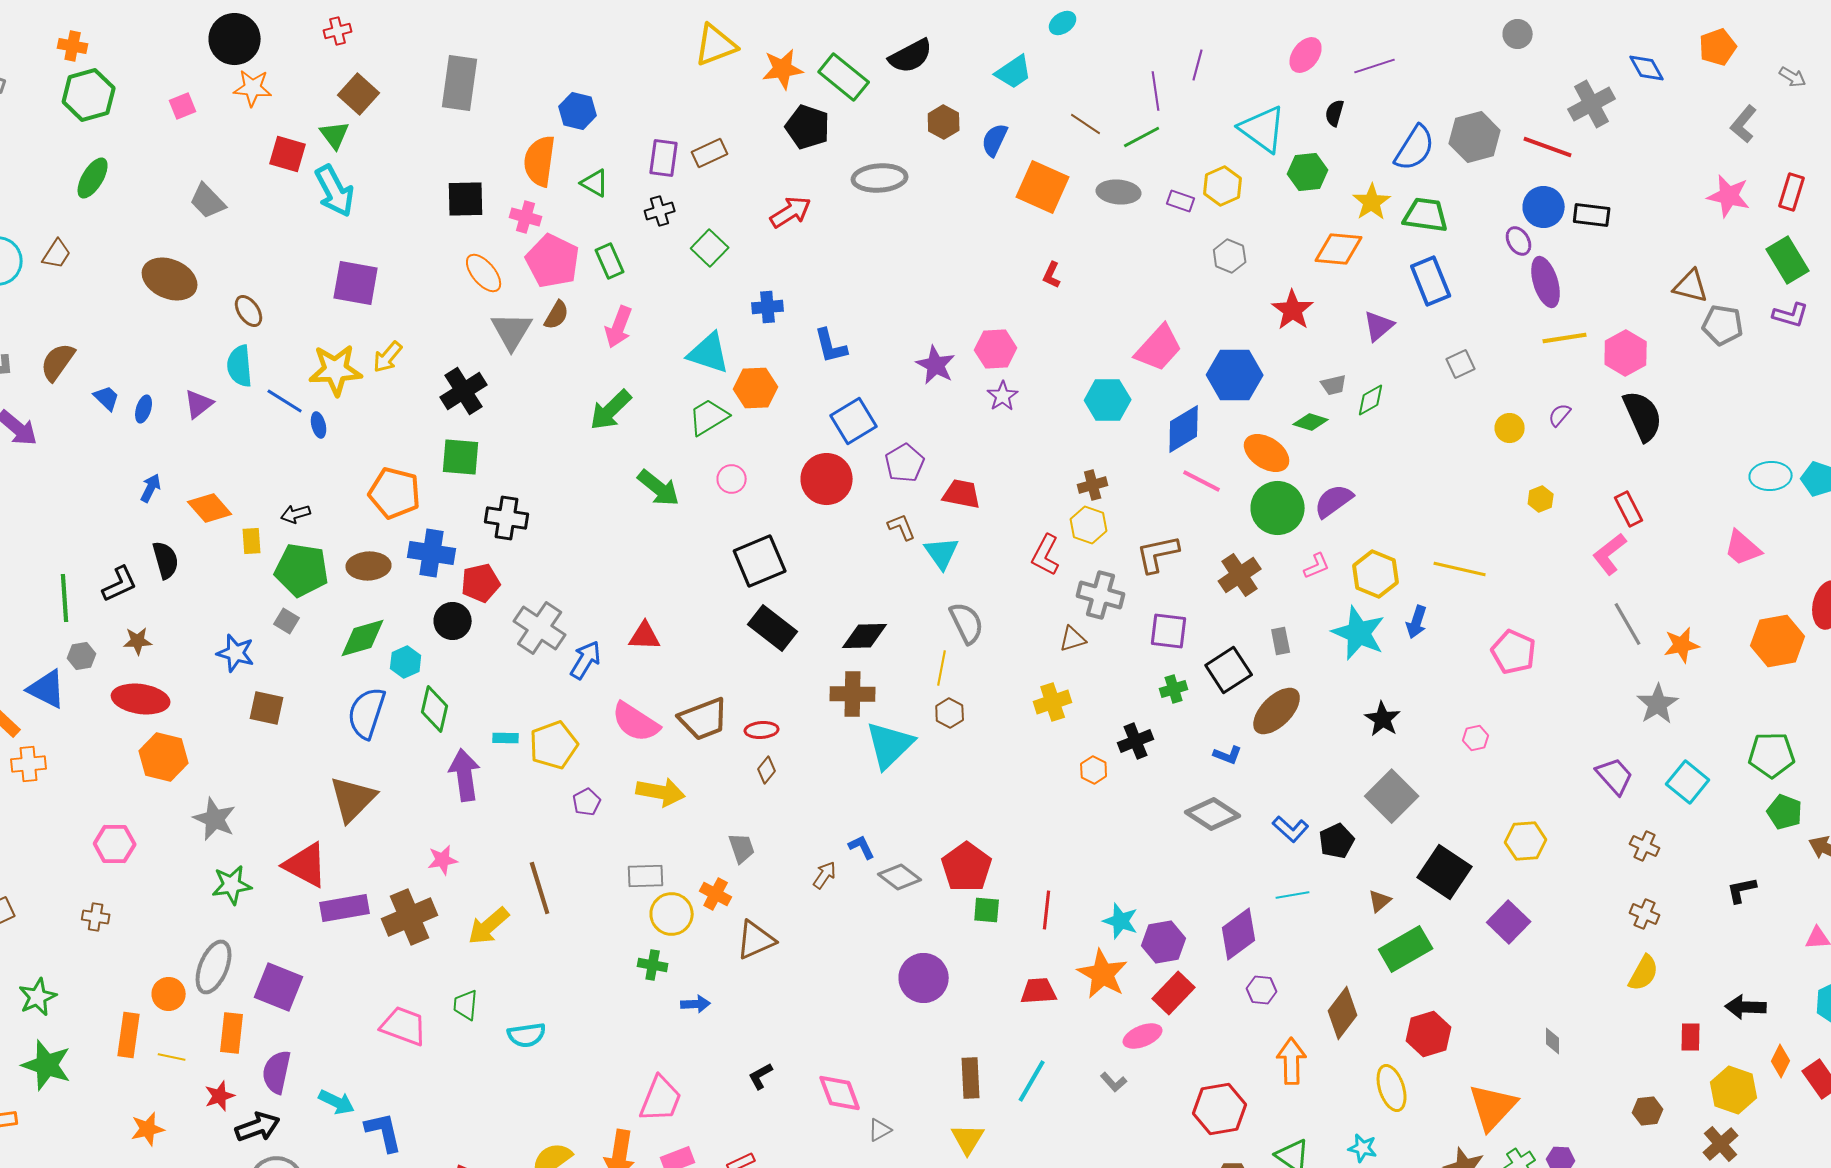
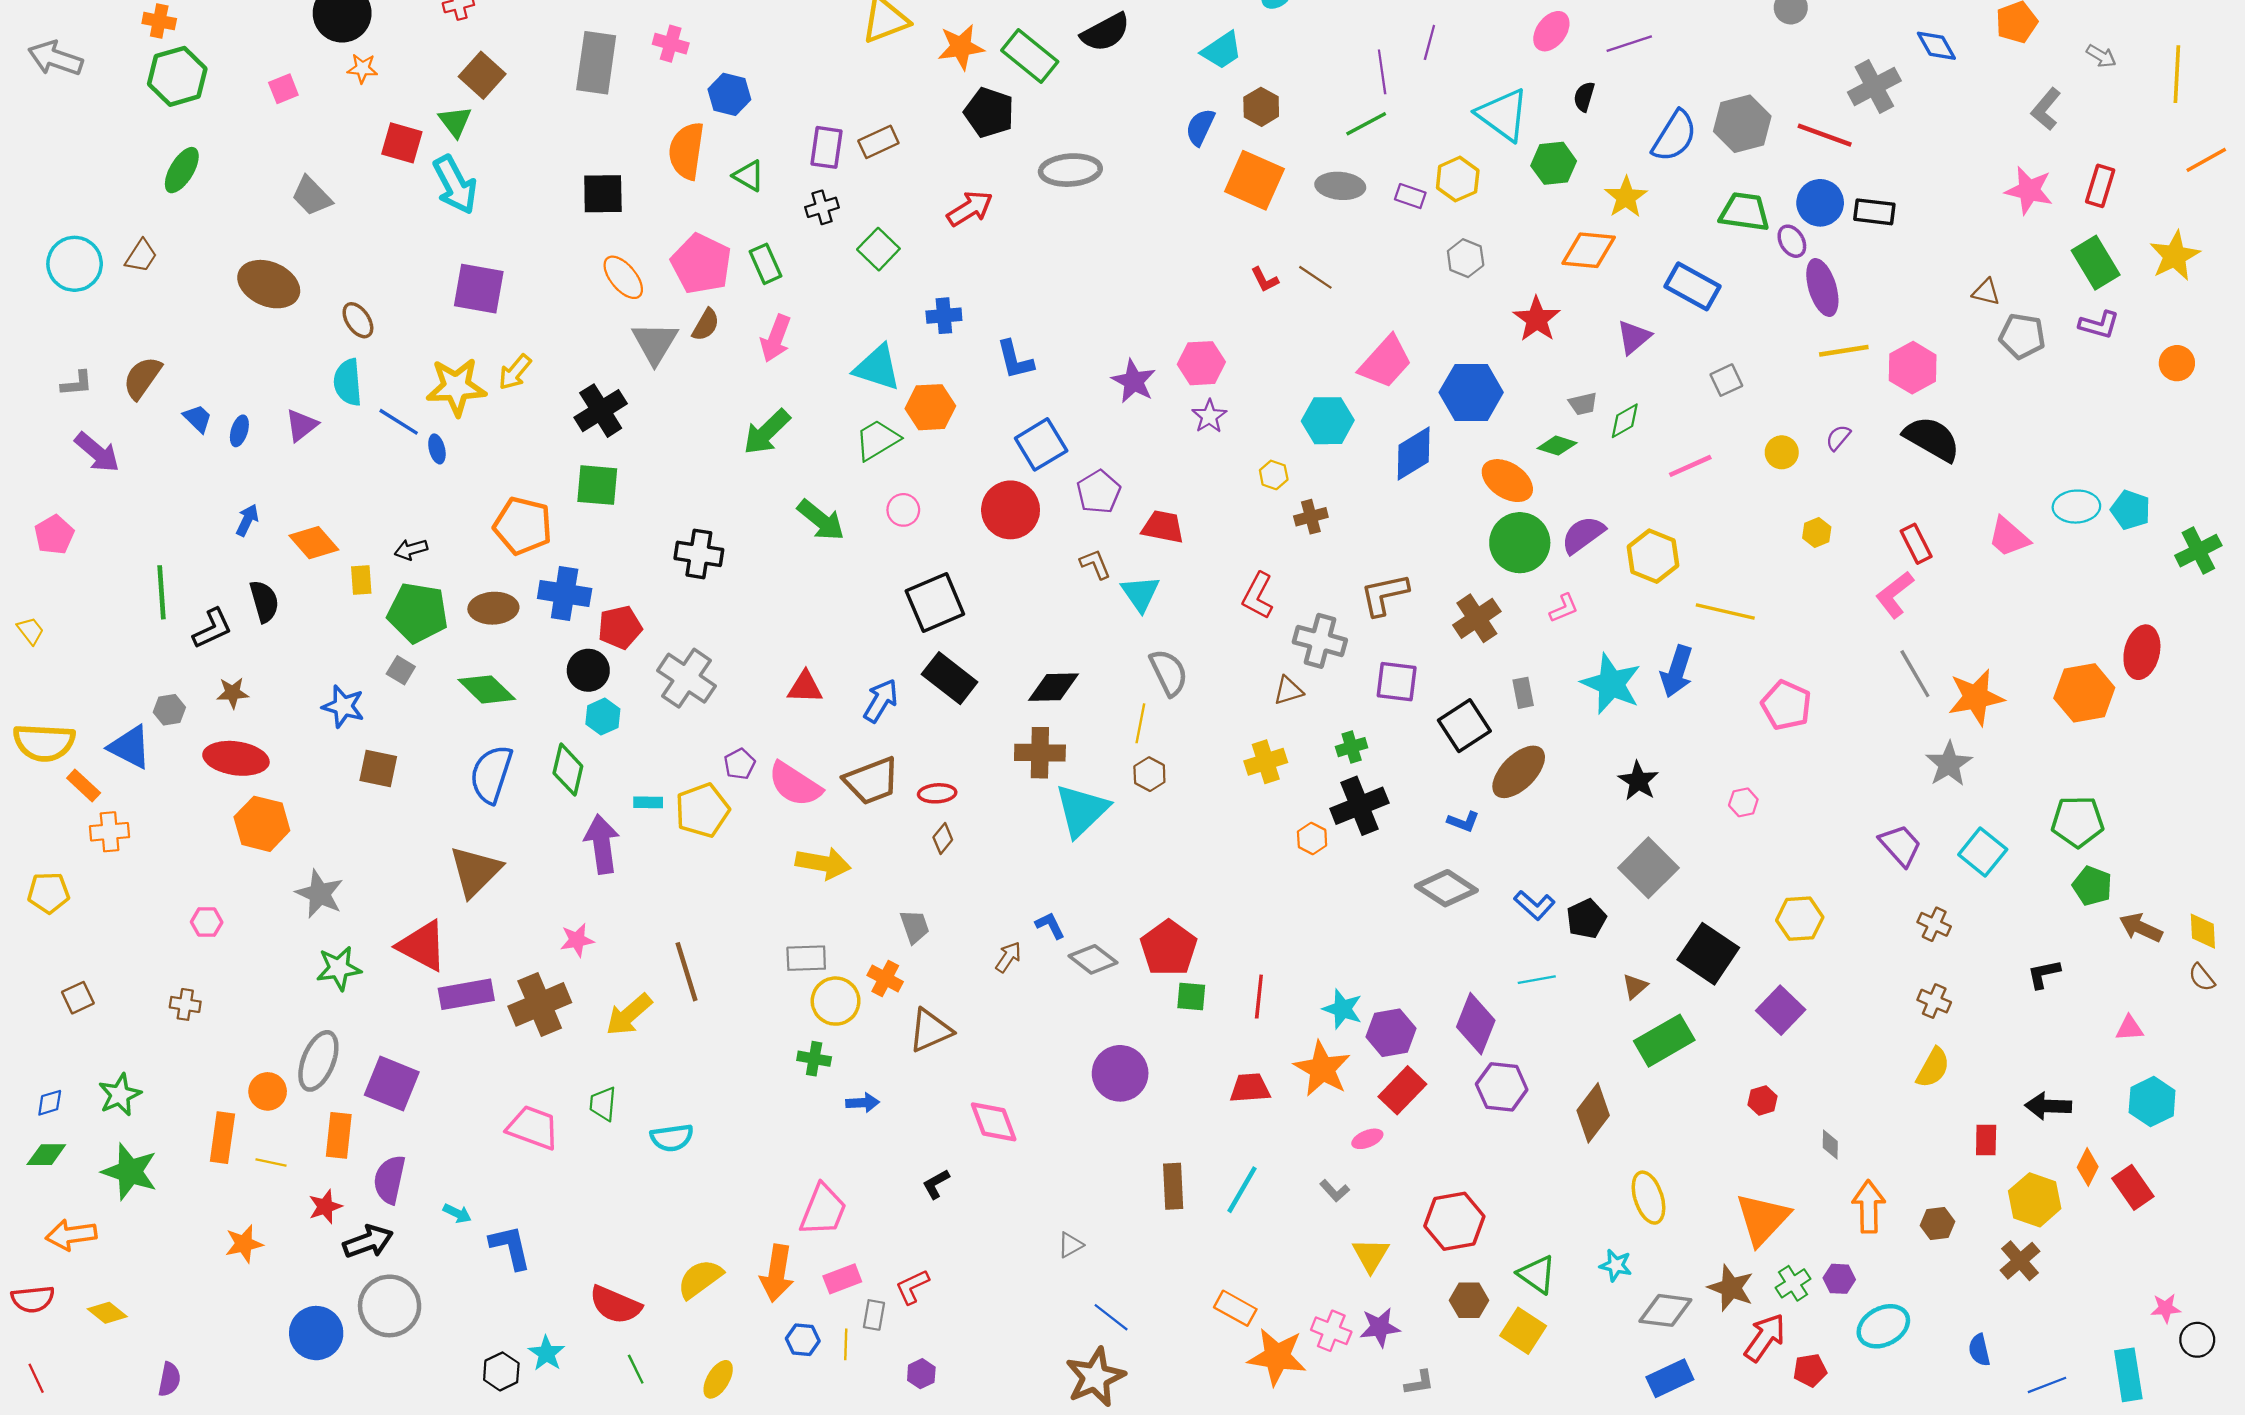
orange star: (253, 88) -> (362, 68), size x0.7
brown hexagon: (944, 122) -> (1261, 107), moved
brown line: (1086, 124) -> (1315, 277), moved
green trapezoid: (1426, 215) -> (1744, 212), moved
pink cross: (526, 217) -> (671, 44), moved
red L-shape: (1052, 275) -> (1265, 280), turned -52
blue rectangle: (1431, 281) -> (1693, 286), turned -39
brown triangle: (1691, 286) -> (1986, 292), size x0.7
black semicircle: (1643, 416) -> (1932, 439), turned -36
pink line: (1202, 481) -> (1690, 466), moved, turned -51
black cross: (507, 518) -> (699, 554), moved
yellow hexagon: (1089, 525) -> (1274, 475), moved, size x0.7
pink trapezoid: (1743, 548) -> (2009, 537), moved
yellow hexagon: (1376, 574) -> (1653, 556), moved
green line: (65, 598) -> (161, 592), moved
blue arrow: (1417, 622) -> (1677, 671), size x1.4
green diamond: (363, 638) -> (487, 689), turned 60
orange star: (1682, 645) -> (1976, 697), size x1.4
blue arrow: (586, 660) -> (881, 701), moved
cyan hexagon: (406, 662) -> (603, 717), moved
green cross: (1174, 689) -> (1352, 747), moved
black cross: (1136, 741) -> (1359, 806), size x1.4
purple pentagon: (587, 802) -> (740, 764), moved
pink hexagon: (115, 844) -> (207, 922), size x0.7
purple diamond: (1239, 934) -> (1476, 1024), turned -32
purple hexagon: (1262, 990) -> (1502, 1087), size x1.5
red hexagon: (1429, 1034) -> (1763, 1100), moved, size x0.6
pink ellipse: (1143, 1036) -> (1367, 1139), size x0.7
orange arrow: (1292, 1061) -> (1869, 1207), moved
pink diamond: (840, 1093) -> (994, 1122), moved
cyan arrow: (337, 1102) -> (457, 1213), size x0.7
yellow triangle: (968, 1139) -> (1371, 1255), moved

